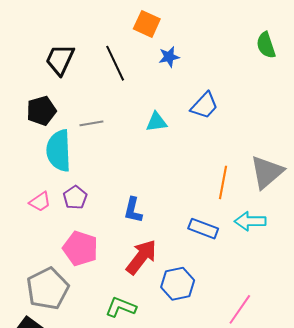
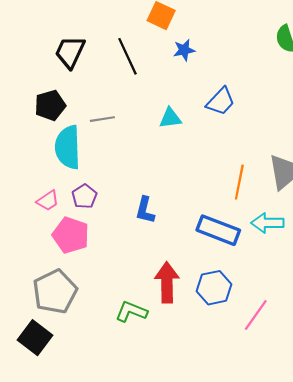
blue rectangle: (203, 229) -> (218, 230), size x1.4
pink pentagon: (80, 248) -> (71, 235), moved
red arrow: (141, 257) -> (167, 282), moved, turned -39
blue hexagon: (178, 284) -> (214, 288), moved

